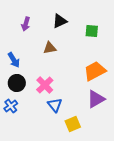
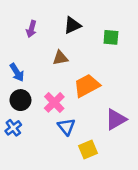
orange trapezoid: (95, 71) -> (87, 86), moved

